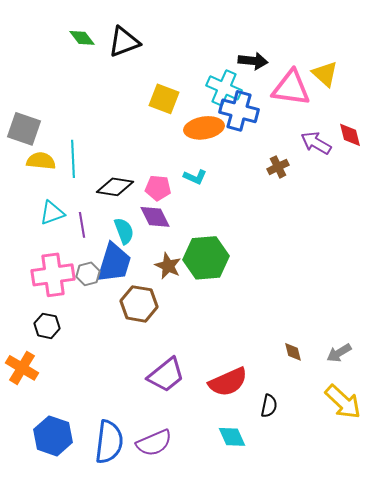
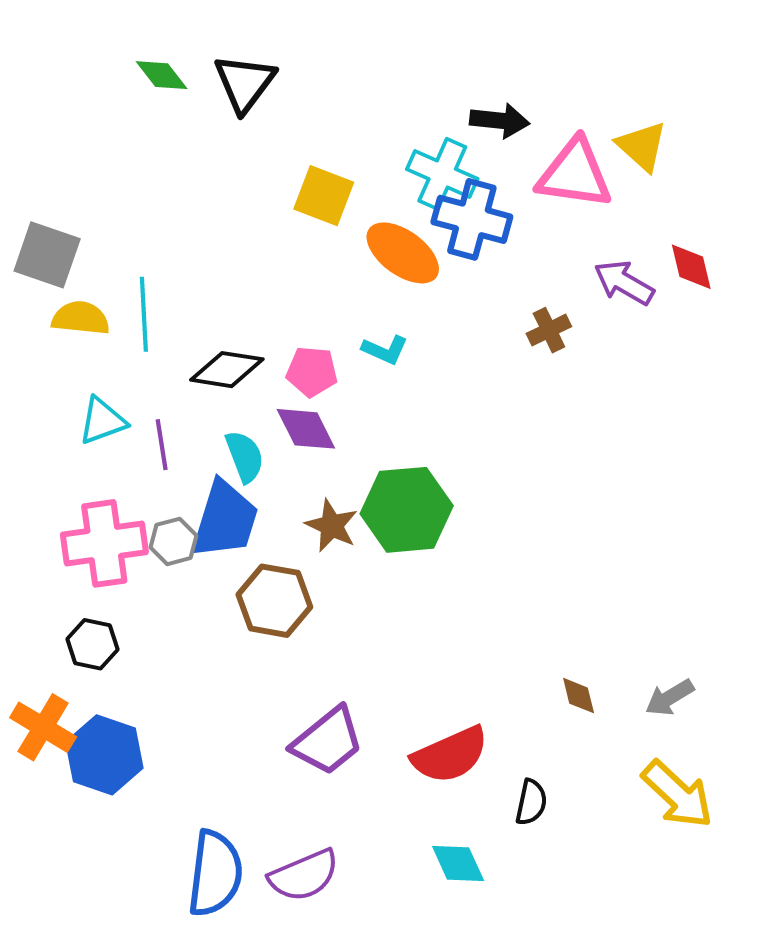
black triangle: (124, 42) -> (245, 83), turned -32
orange ellipse: (204, 128) -> (403, 253), turned 45
blue hexagon: (53, 436) -> (104, 755), moved

